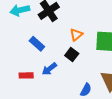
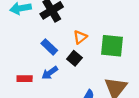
blue rectangle: (37, 44) -> (49, 47), moved

